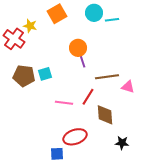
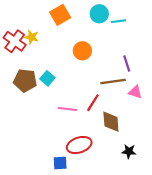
yellow star: (30, 26) -> (32, 37), moved
purple line: (82, 60) -> (127, 63), moved
cyan square: (45, 74) -> (47, 78), turned -32

